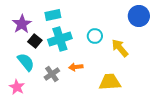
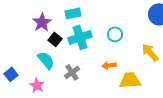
yellow arrow: (120, 48) -> (150, 52), moved
orange arrow: (76, 67) -> (109, 65), moved

